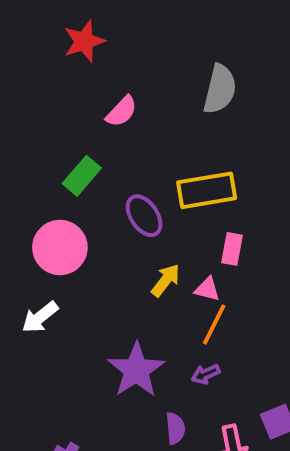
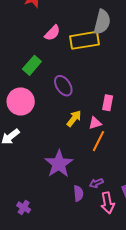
yellow rectangle: (207, 190) -> (84, 40), moved
pink triangle: (207, 289) -> (95, 123), turned -32
purple arrow: (206, 374) -> (96, 183), moved

